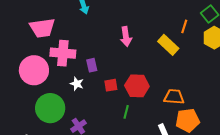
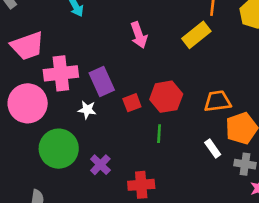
yellow rectangle: (168, 45) -> (196, 35), turned -70
purple rectangle: (92, 65) -> (102, 82), size x1.5

